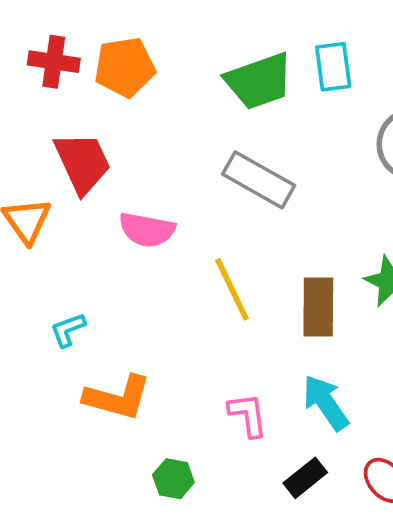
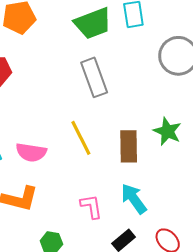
gray rectangle: (259, 180) -> (94, 77), turned 42
pink semicircle: (147, 230) -> (31, 152), moved

